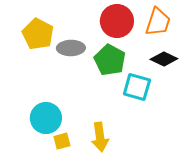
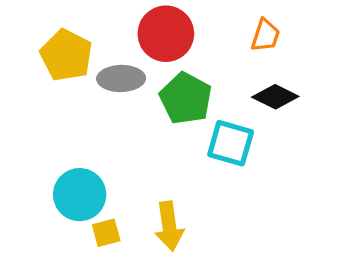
red circle: (117, 21) -> (166, 34), moved
orange trapezoid: (158, 22) -> (265, 35), size x0.7

